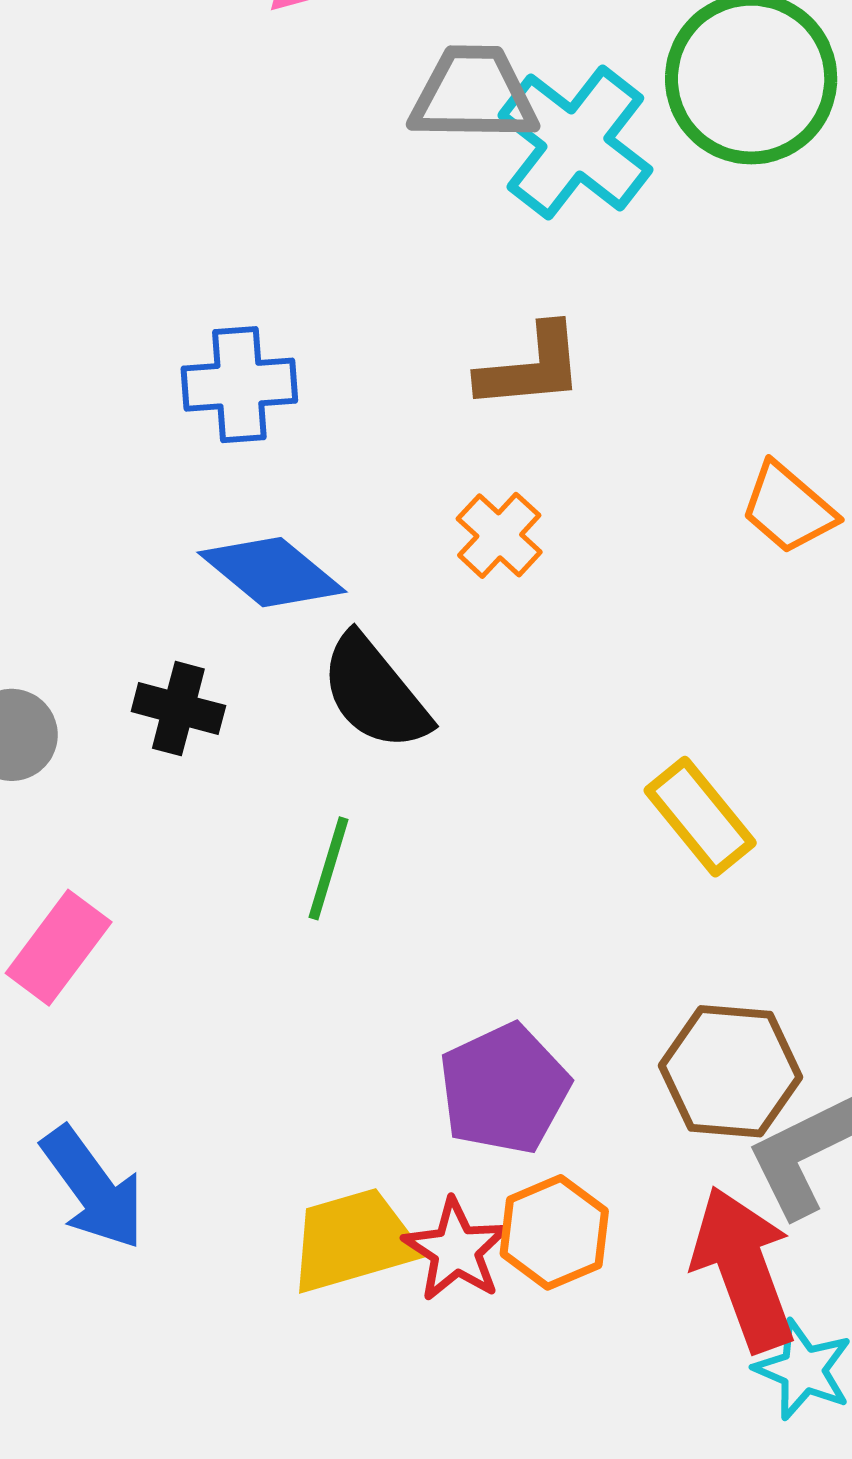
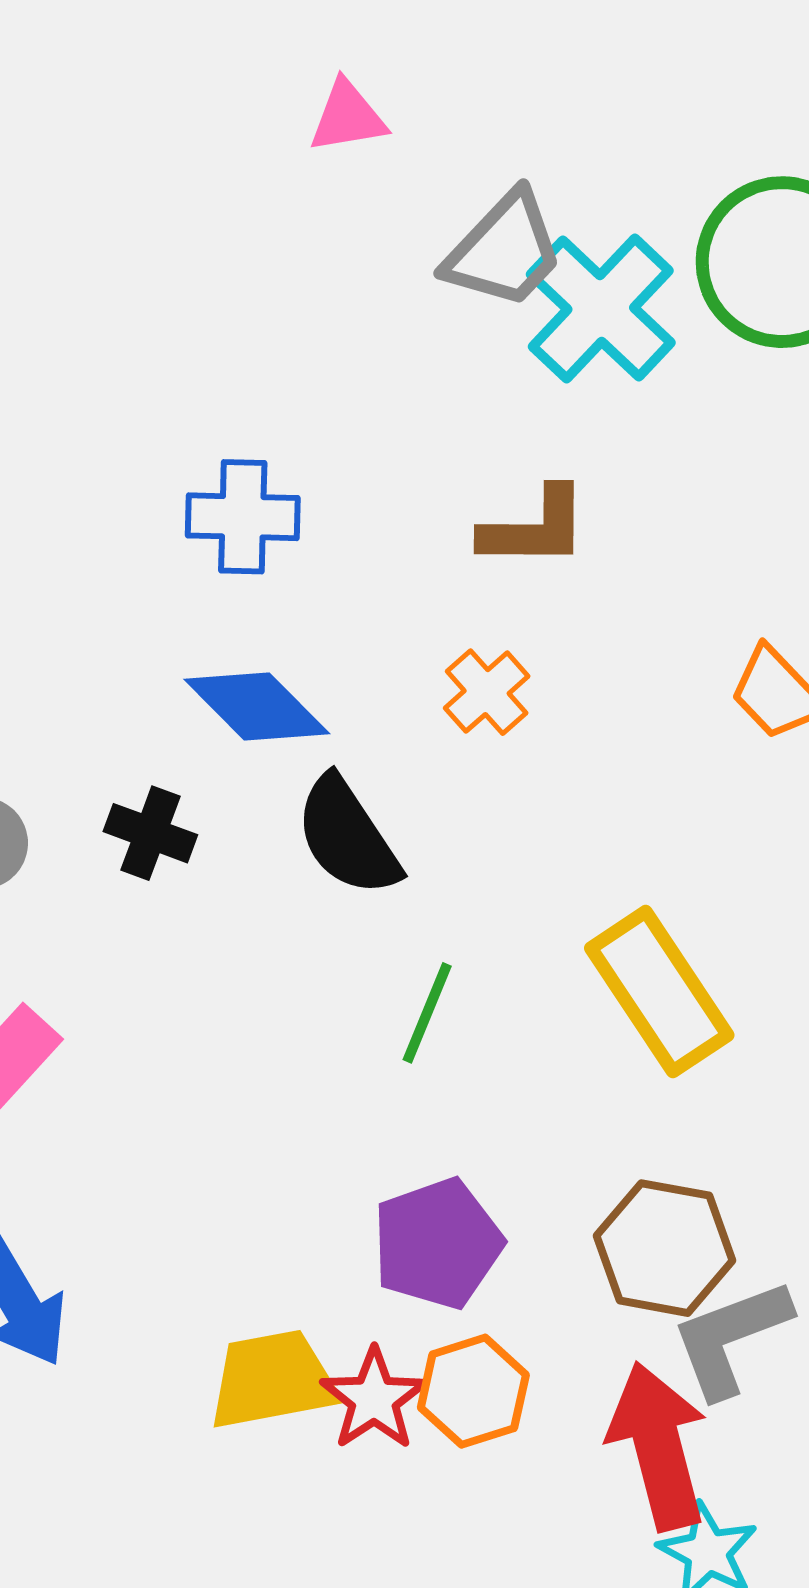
gray trapezoid: (474, 94) -> (504, 250), turned 127
yellow rectangle: (700, 817) -> (659, 992), size x1.4
green line: (329, 868) -> (427, 1013), moved

